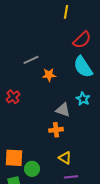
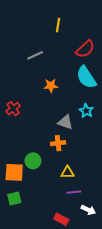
yellow line: (66, 12) -> (58, 25), moved
gray line: (31, 60) -> (35, 55), moved
yellow triangle: (65, 158) -> (67, 172), turned -32
green circle: (32, 169) -> (33, 161), moved

